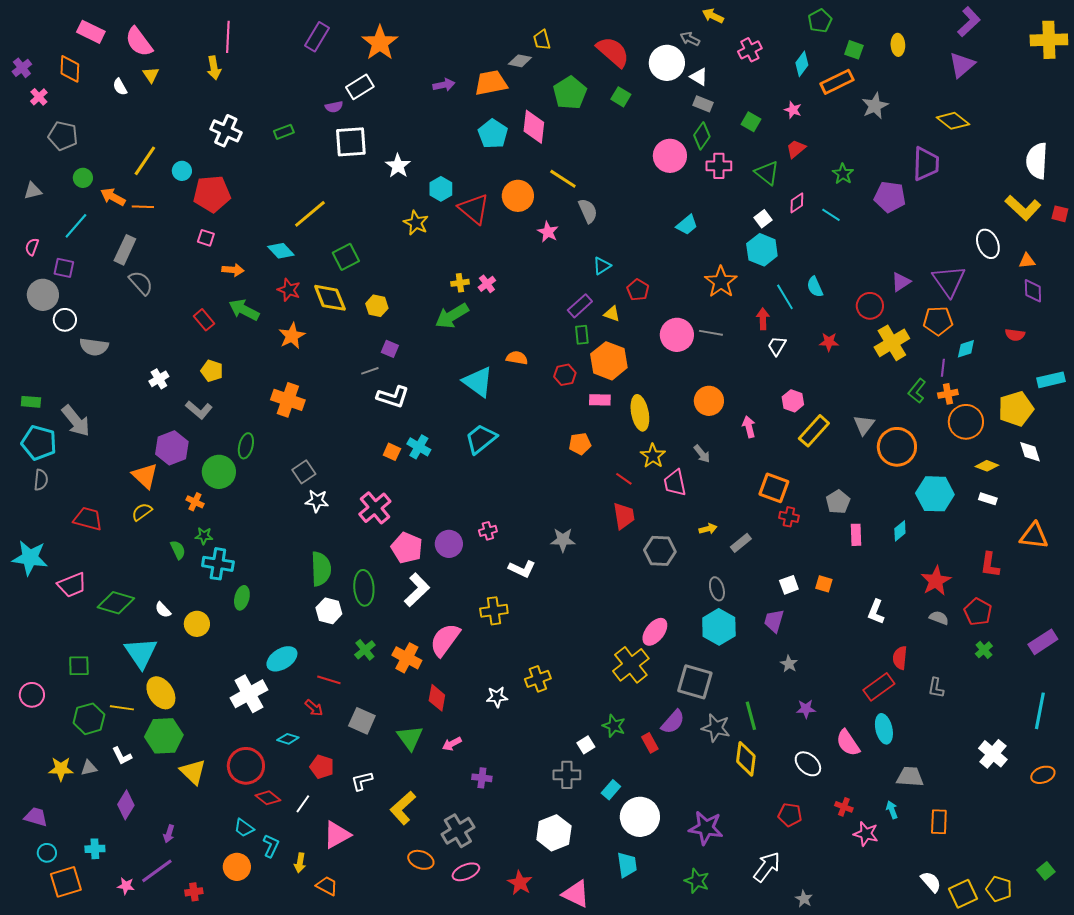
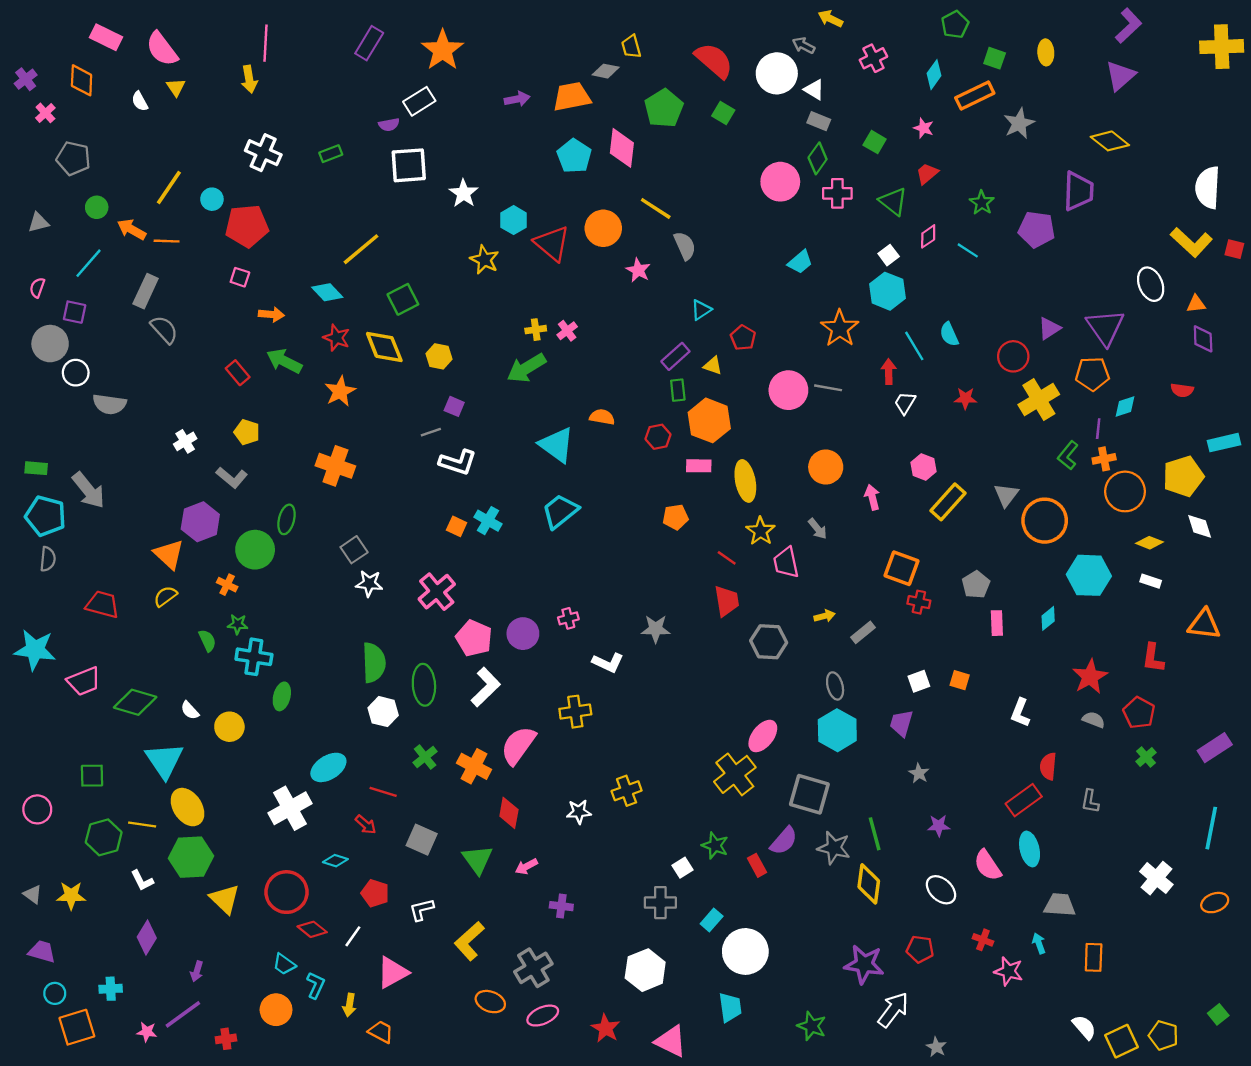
gray triangle: (89, 768) -> (33, 894), moved, turned 48
purple star: (706, 828) -> (864, 964), moved

